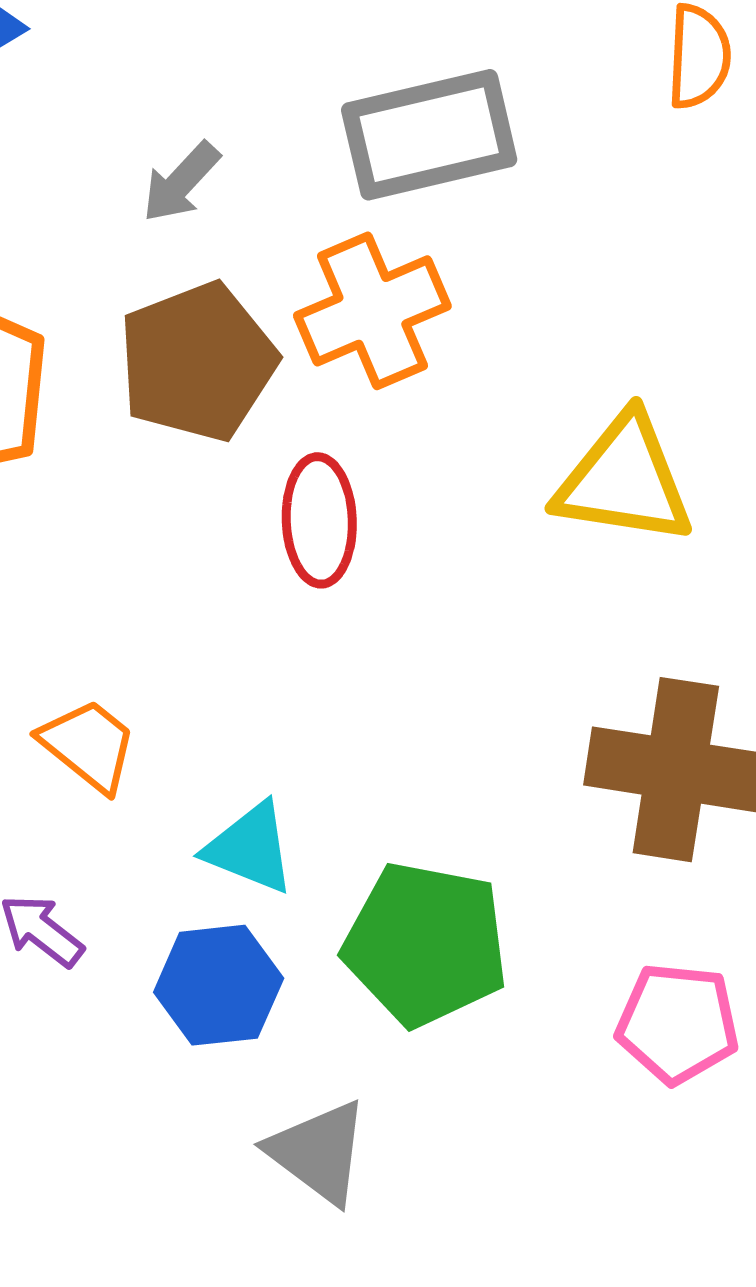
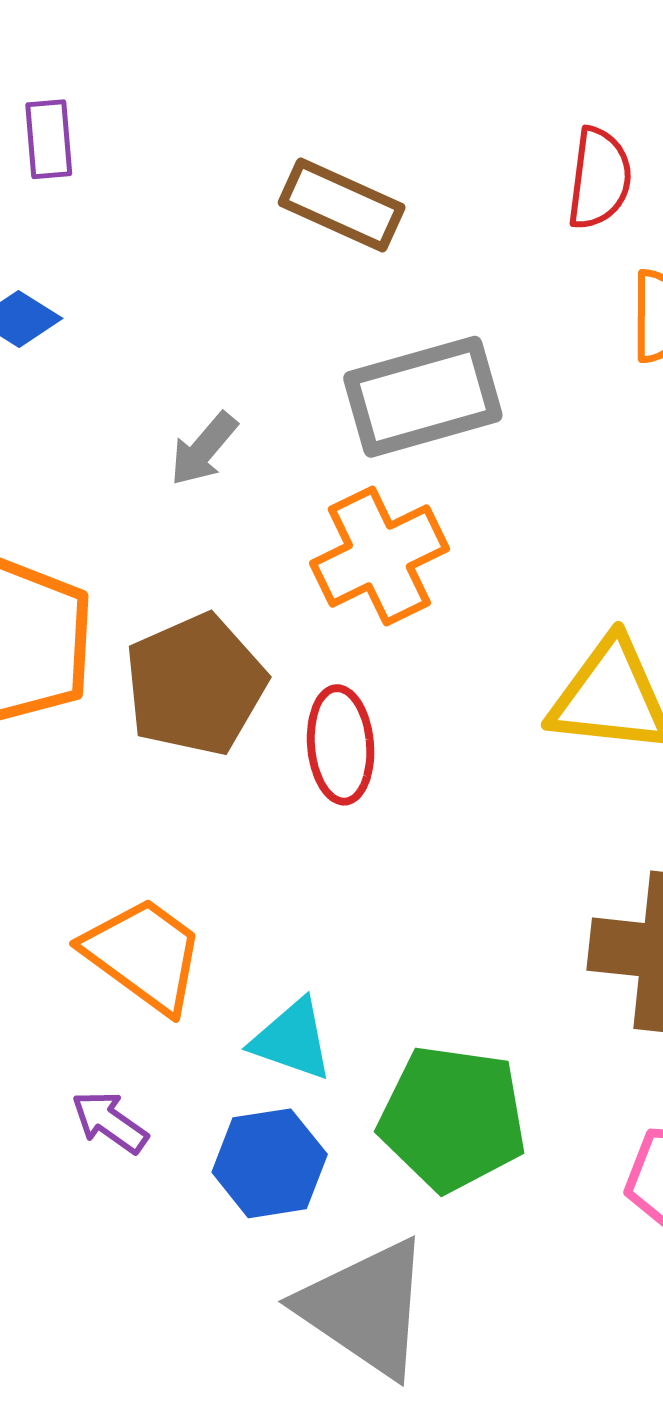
brown pentagon: (197, 362) -> (195, 685), moved
orange trapezoid: (89, 745) -> (144, 955), size x1.4
gray triangle: (318, 1152) -> (365, 1308), size x1.5

